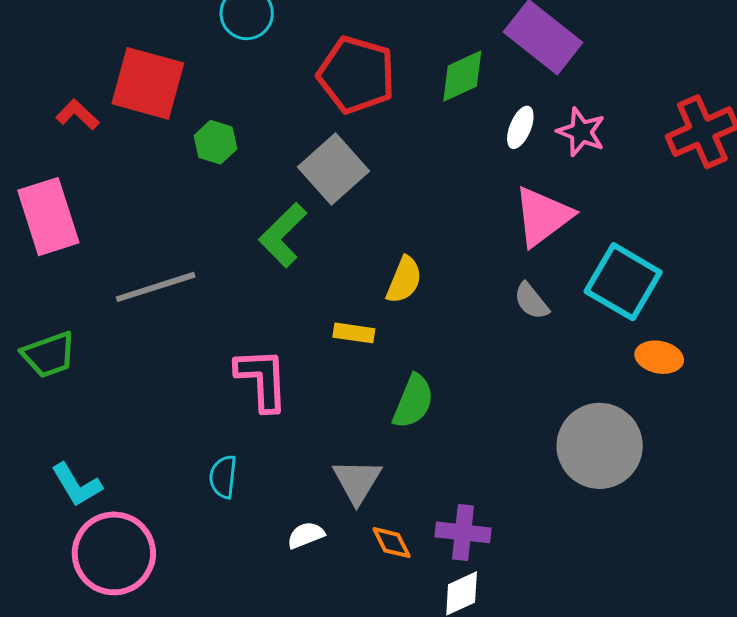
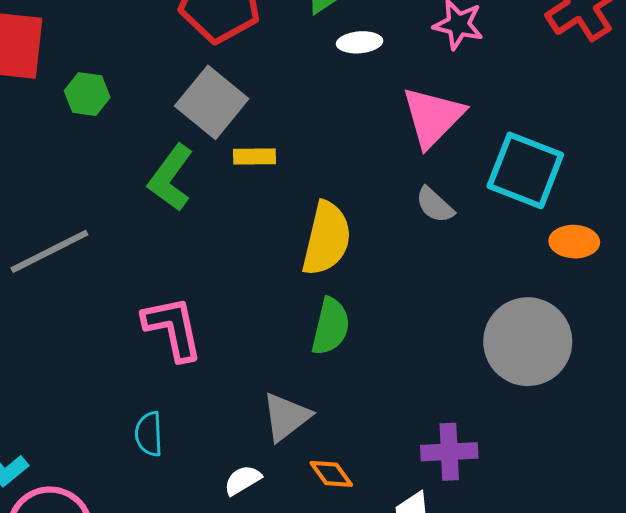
white ellipse: (520, 127) -> (360, 42), moved, turned 72
yellow semicircle: (404, 280) -> (326, 238), moved, size x1.5
yellow rectangle: (354, 333) -> (254, 157), moved
gray triangle: (357, 481) -> (286, 417), turned 30
purple cross: (463, 532) -> (449, 452), moved

